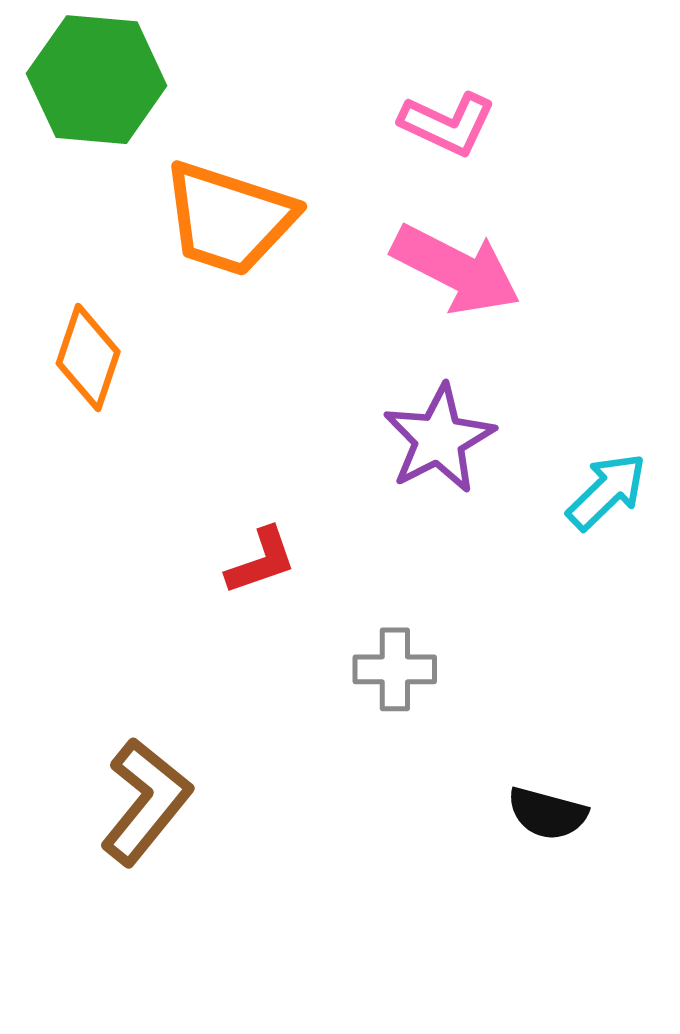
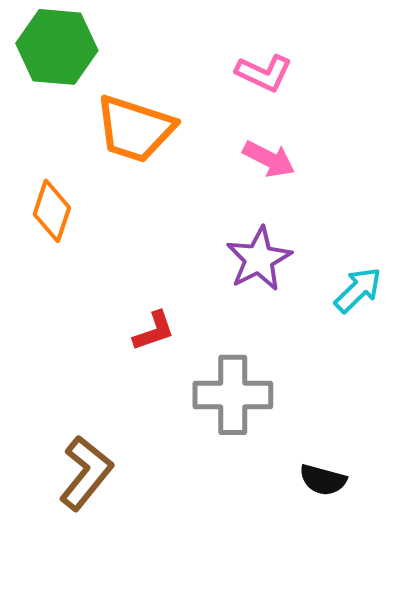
pink arrow: (456, 269) -> (269, 159), size x0.7
gray cross: (395, 669) -> (233, 395), size x1.6

